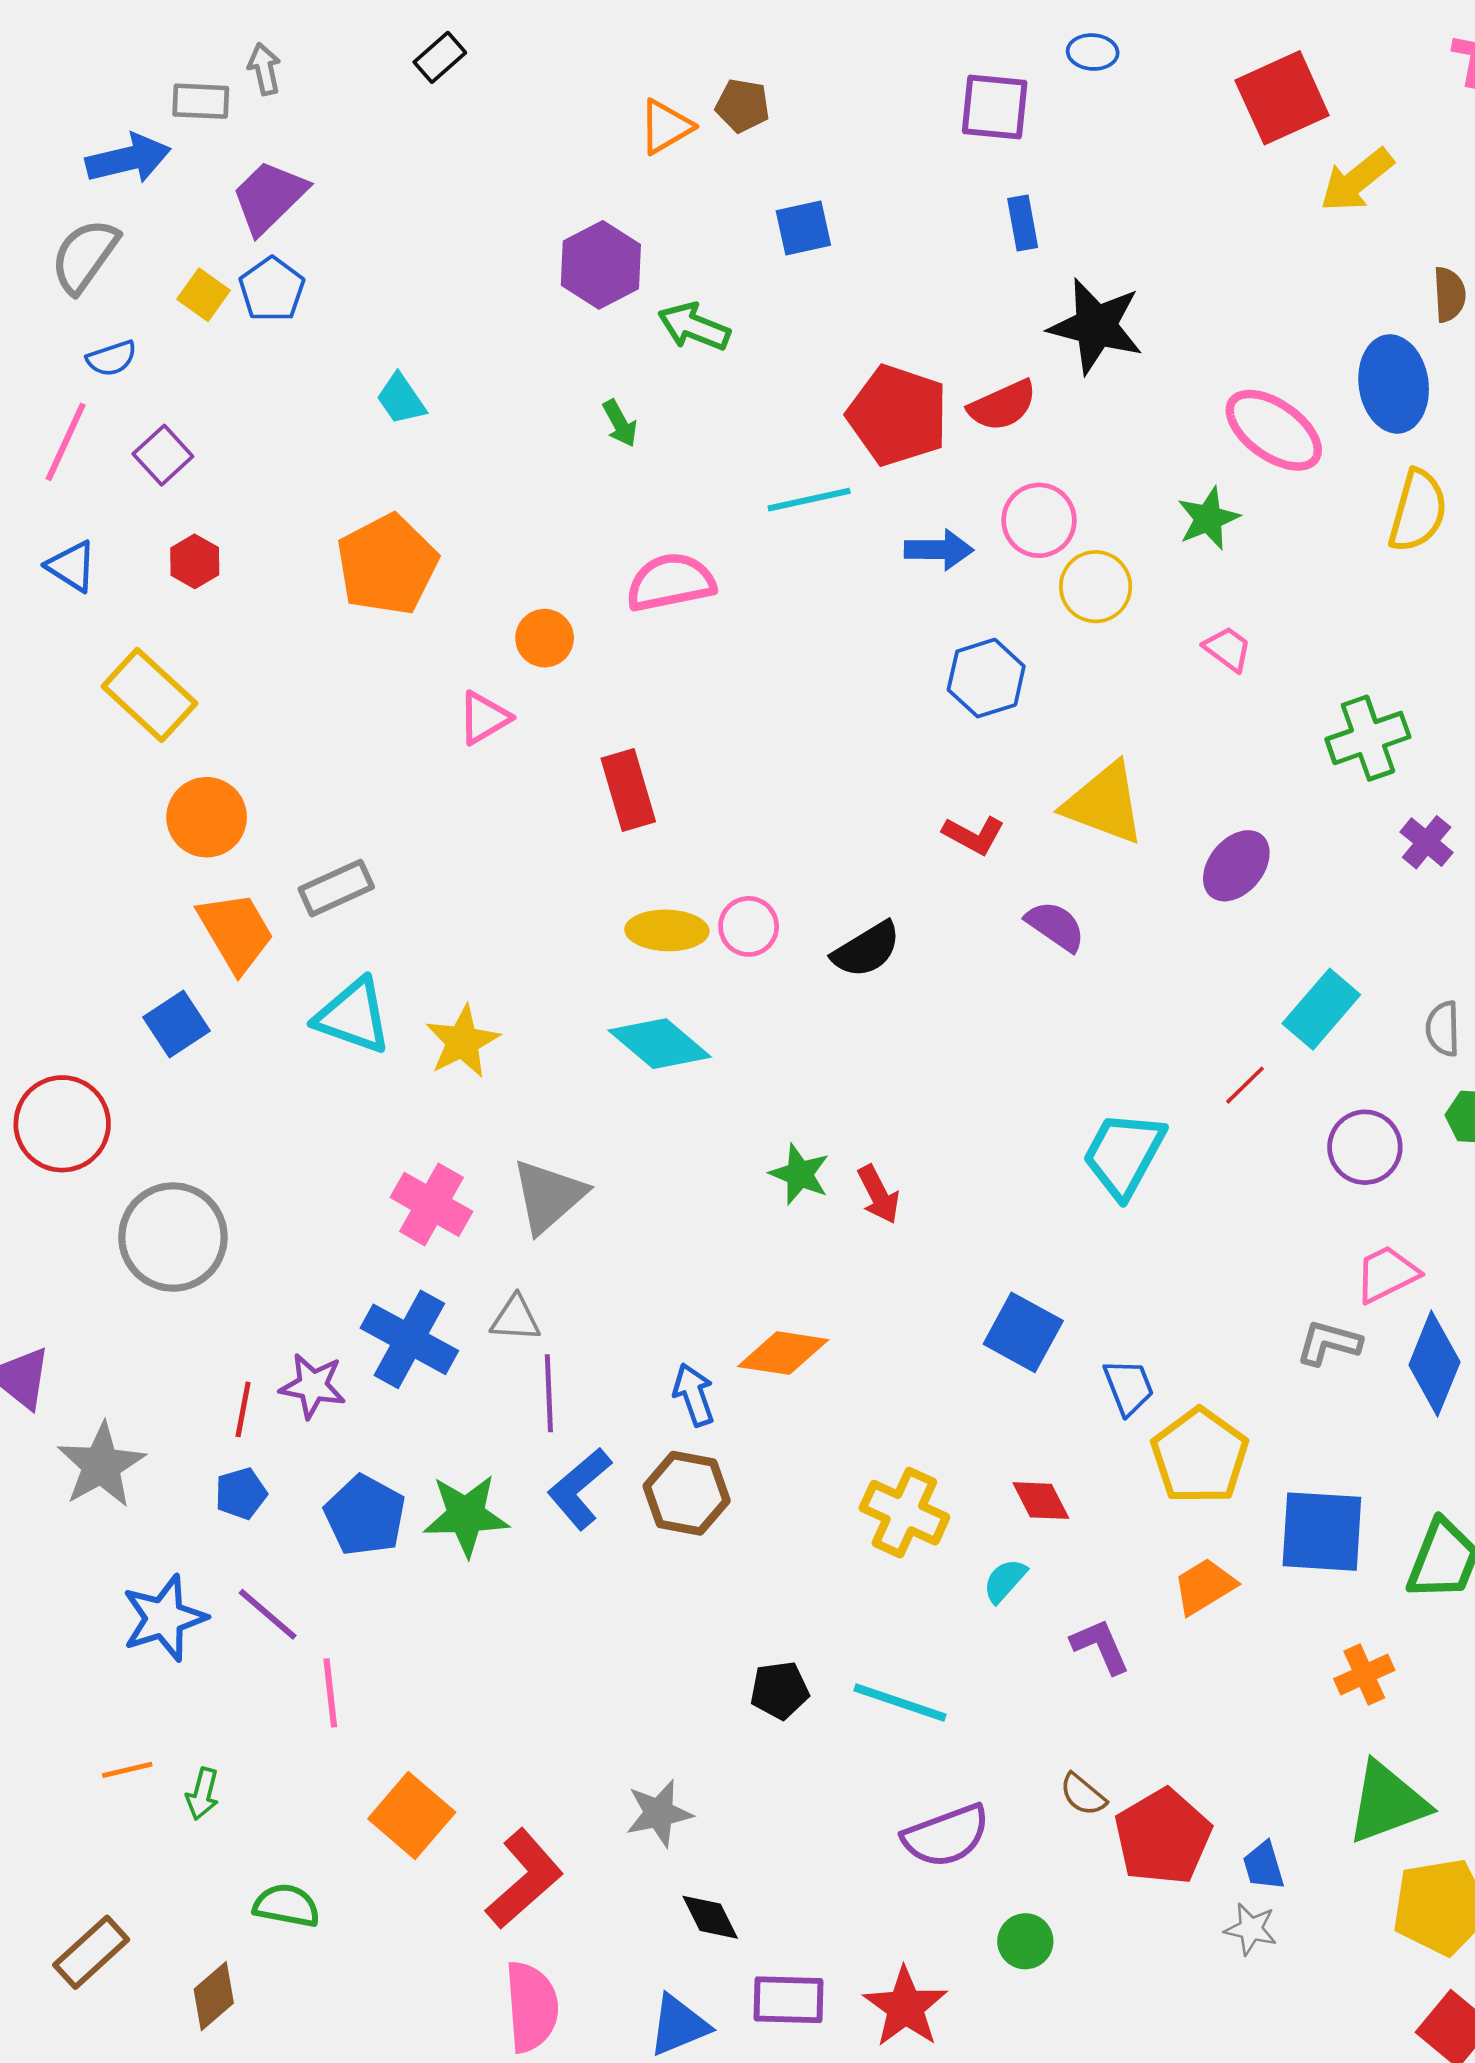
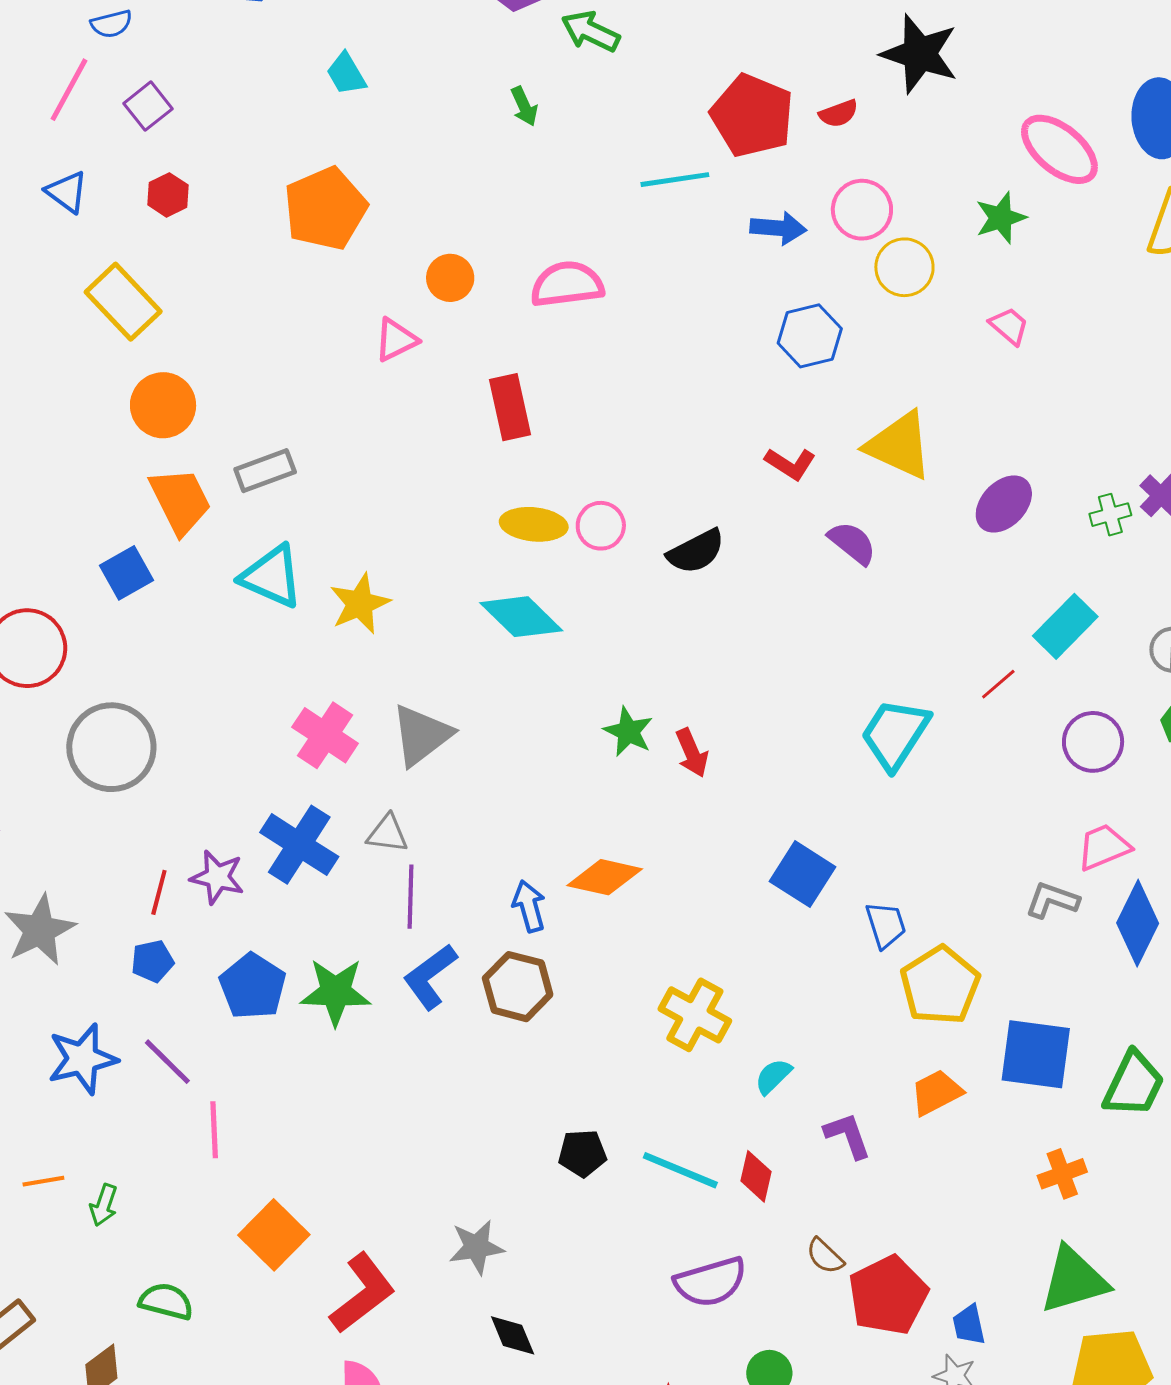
red semicircle: (1002, 405) -> (839, 113), size x0.7
pink semicircle: (671, 582) -> (567, 284), moved
green cross: (1368, 738) -> (1110, 515), moved, size x0.6
red diamond: (1041, 1501) -> (756, 1176), moved, turned 36

